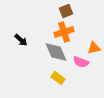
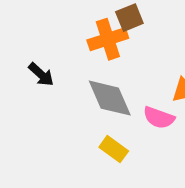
orange cross: (64, 32) -> (108, 39), moved

